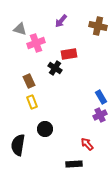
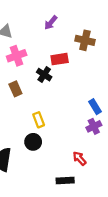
brown cross: (98, 26) -> (85, 40), moved
pink cross: (36, 43) -> (17, 56), moved
yellow rectangle: (32, 102) -> (39, 120), moved

